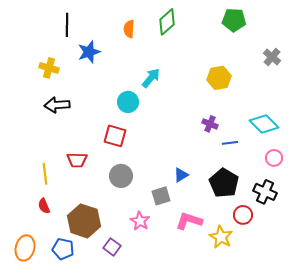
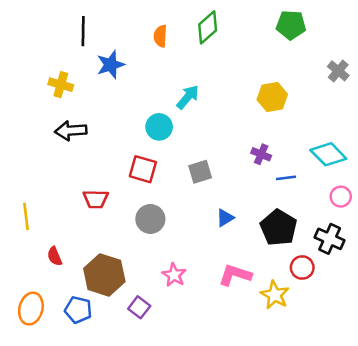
yellow line: (45, 174) -> (26, 216), moved
gray square: (161, 196) -> (200, 172), moved

